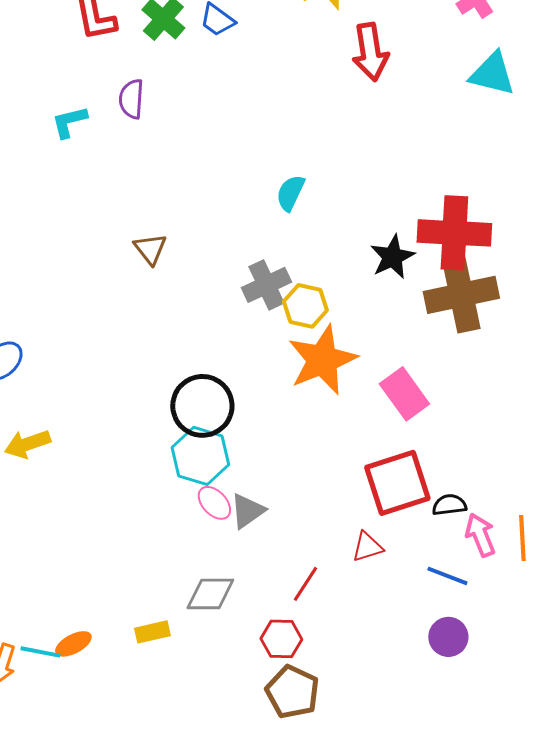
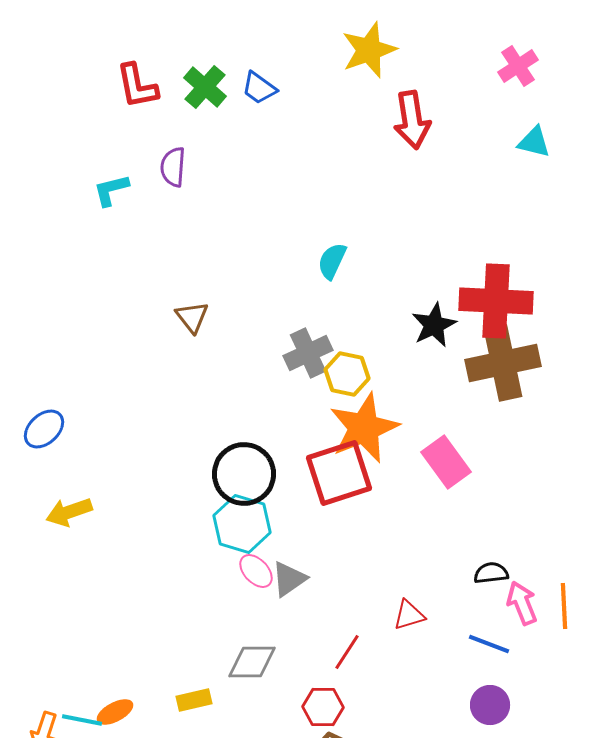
cyan triangle: (492, 74) -> (534, 142), size x0.7
red square: (397, 483) -> (339, 473), moved

